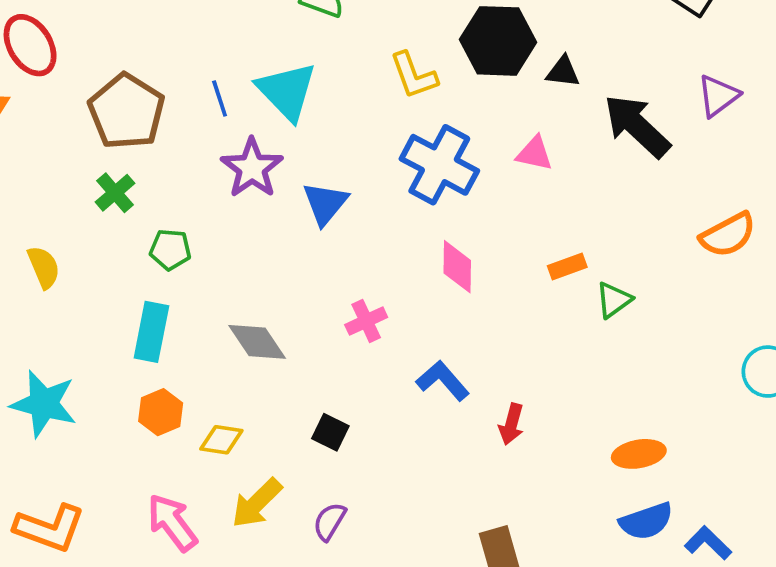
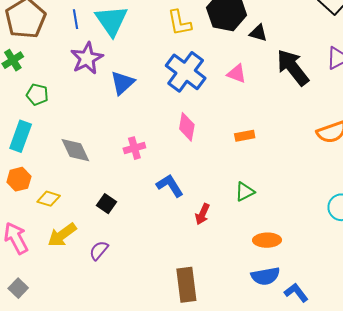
green triangle: (614, 300) -> (245, 192), moved

